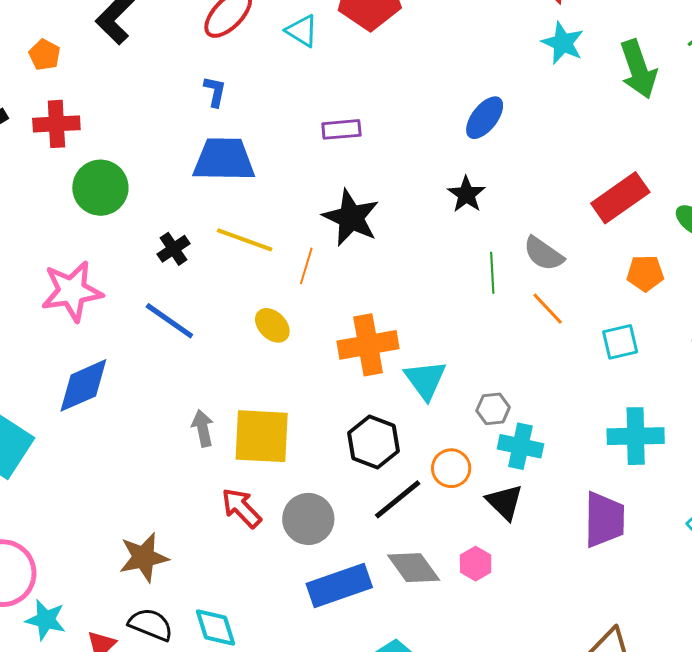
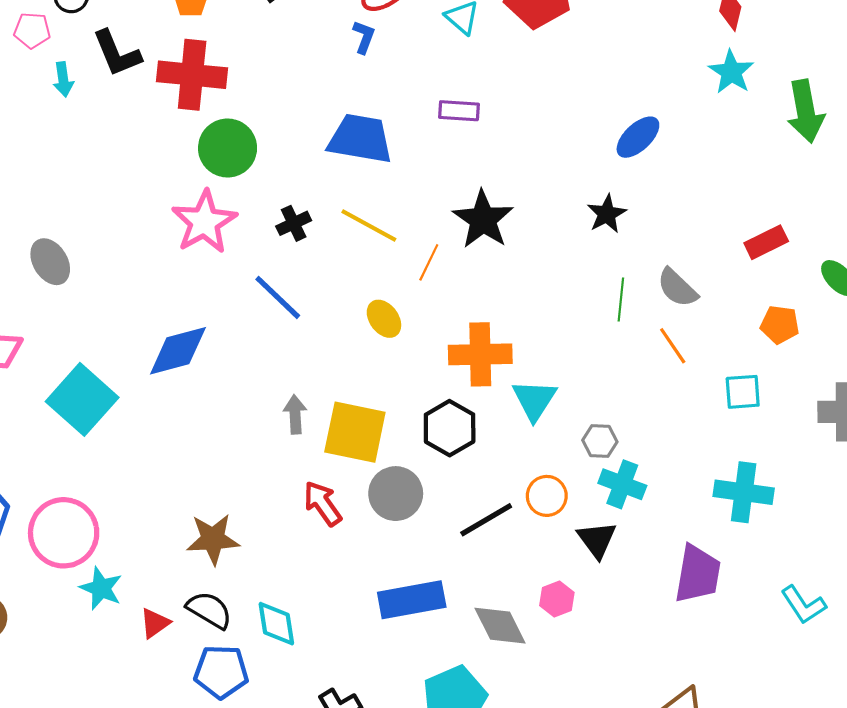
blue L-shape: (215, 91) -> (364, 37), moved
red cross: (56, 124) -> (192, 75), size x1.4
purple rectangle: (341, 129) -> (459, 111), moved
red rectangle: (620, 198) -> (766, 242), size x0.7
pink star: (72, 291) -> (204, 222), moved, turned -30
black hexagon: (374, 442) -> (450, 428), moved
gray circle: (308, 519) -> (396, 494), moved
gray diamond: (414, 568) -> (500, 626), moved

